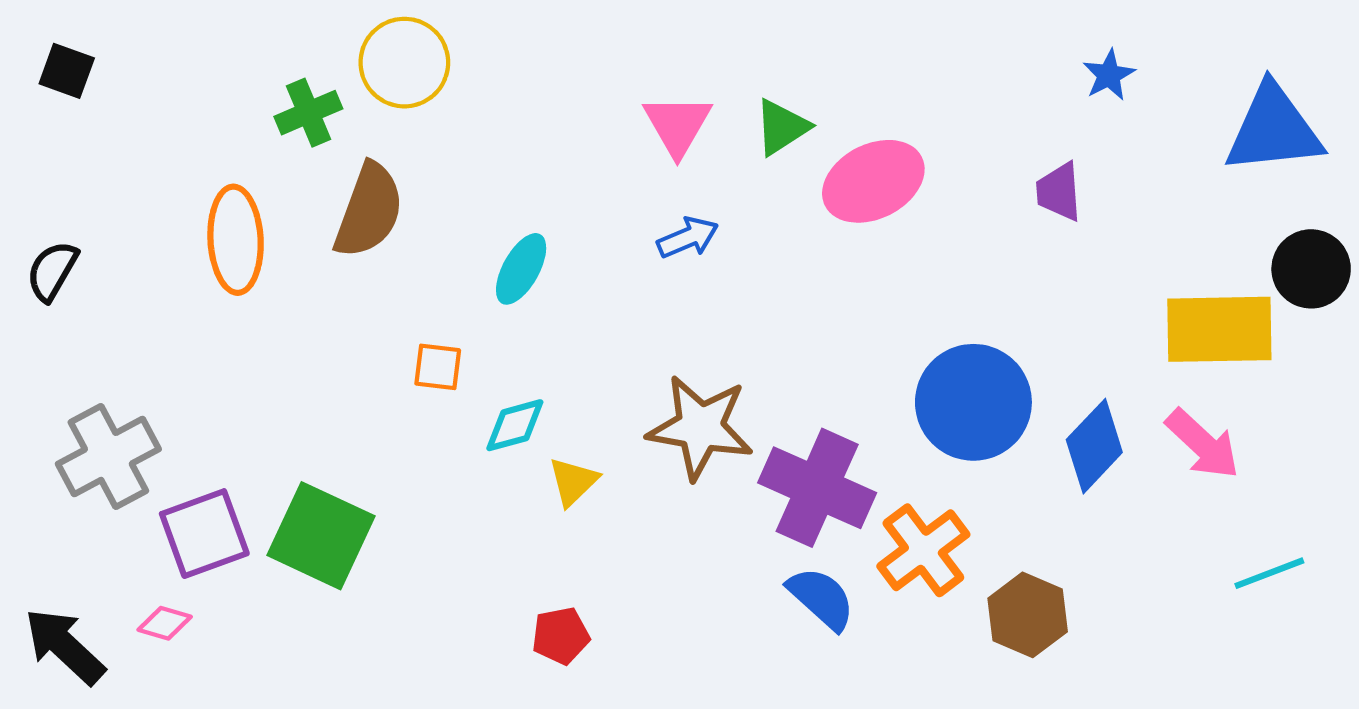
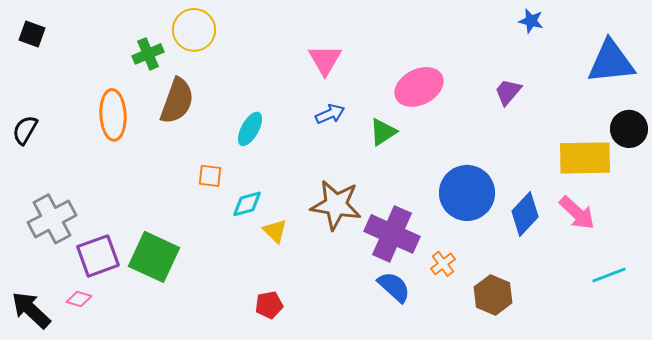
blue star: (1109, 75) -> (531, 21), moved, turned -30
green triangle: (782, 127) -> (383, 132), moved
purple trapezoid: (1059, 192) -> (508, 92), turned 44
yellow triangle: (573, 482) -> (275, 231), turned -32
orange cross: (923, 550) -> (443, 264), size x0.6

